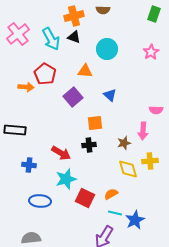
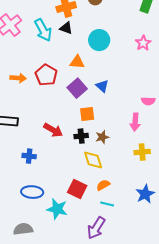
red pentagon: (45, 74) -> (46, 75), moved
purple square: (73, 97) -> (77, 88), moved
brown star: (124, 143) -> (102, 137), moved
red arrow: (61, 153) -> (53, 130), moved
blue cross: (29, 165) -> (29, 156), moved
yellow diamond: (128, 169) -> (93, 160), moved
cyan star: (66, 179) -> (57, 209), moved, turned 30
blue star: (135, 220) -> (145, 194), moved

